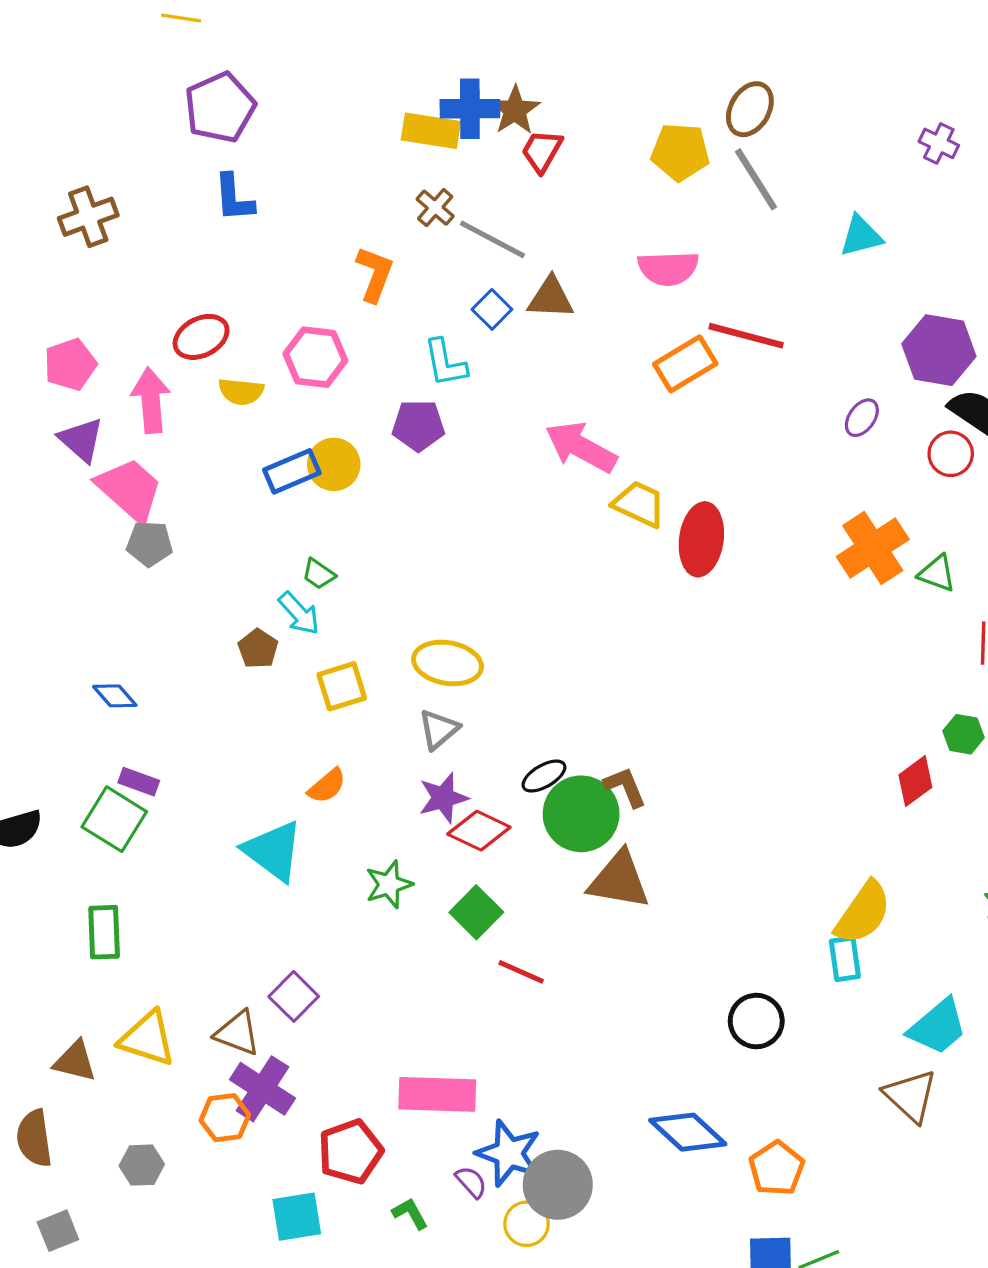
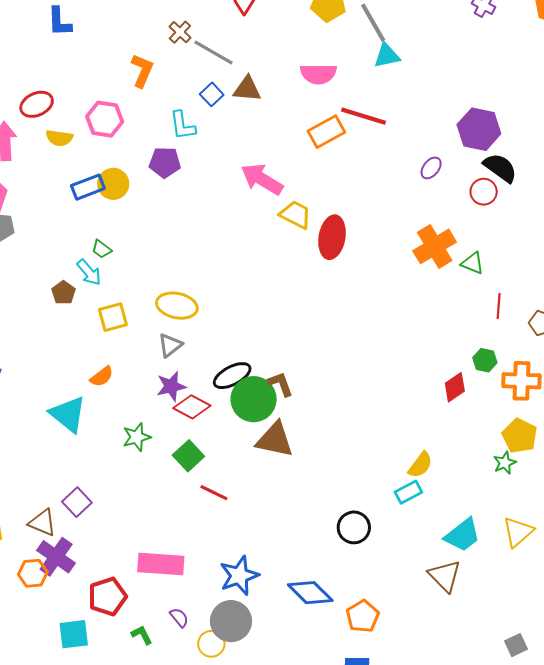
cyan triangle: (861, 236) -> (387, 56), moved
black ellipse: (544, 776) -> (232, 376), size x1.4
yellow semicircle: (863, 913) -> (420, 465), size x0.7
cyan rectangle: (845, 959) -> (408, 492), turned 68
blue star: (509, 1153) -> (239, 576), moved, turned 30

